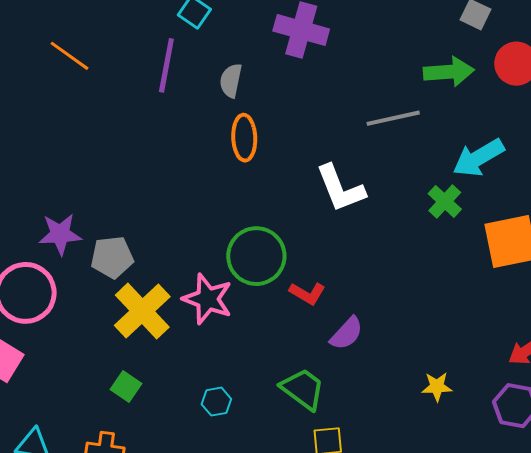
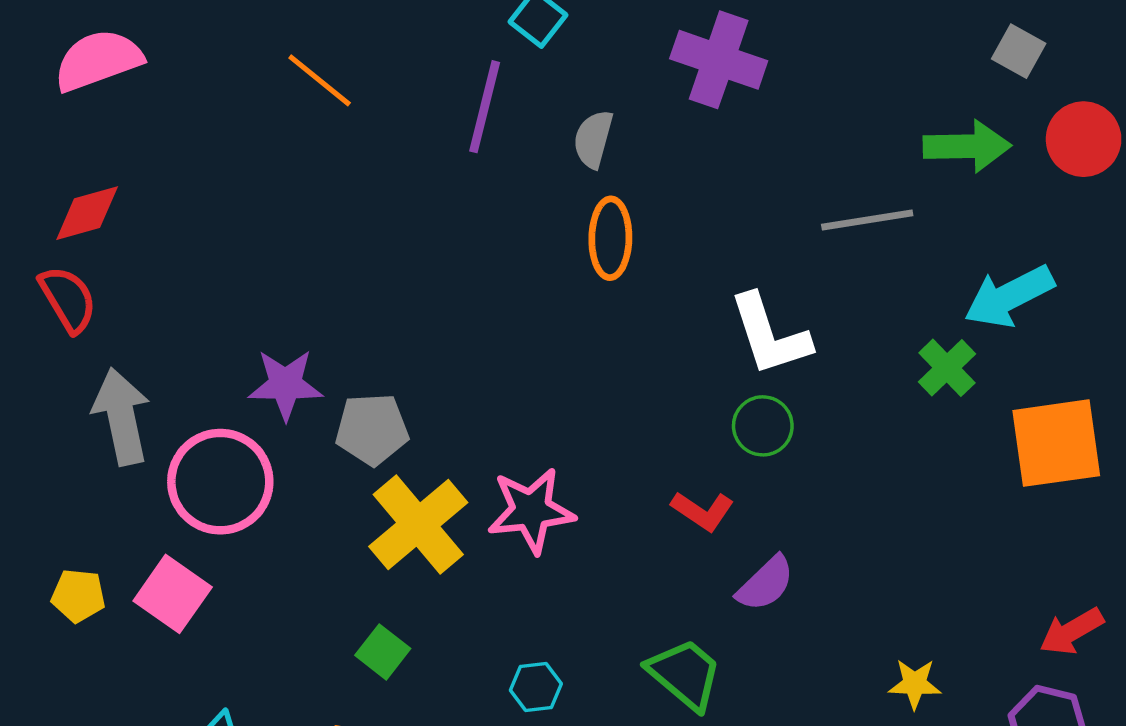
green circle: (256, 256) -> (763, 426), moved, size x0.6
pink star: (208, 299) -> (531, 510), turned -30

